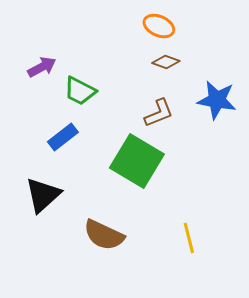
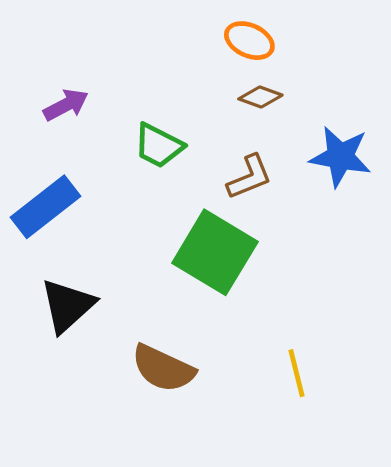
green trapezoid: (80, 91) -> (158, 146), moved
blue rectangle: (63, 137) -> (45, 207), moved, size x1.4

